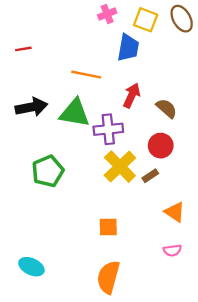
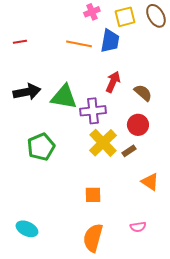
yellow square: (146, 20) -> (125, 17), turned -35
orange line: (86, 75) -> (79, 44), moved
pink semicircle: (172, 250) -> (138, 227), moved

